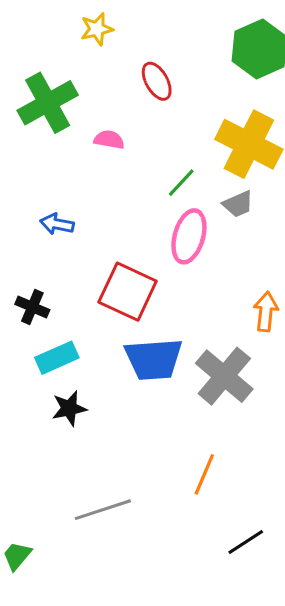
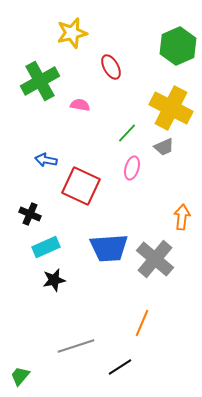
yellow star: (97, 29) -> (72, 33), size x1.4
pink ellipse: (189, 236) -> (132, 168), size x0.7
red square: (128, 292) -> (81, 186), moved
black line: (246, 542) -> (120, 367), moved

